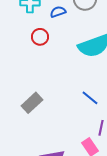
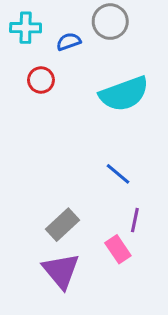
gray rectangle: (32, 103) -> (63, 225), moved

